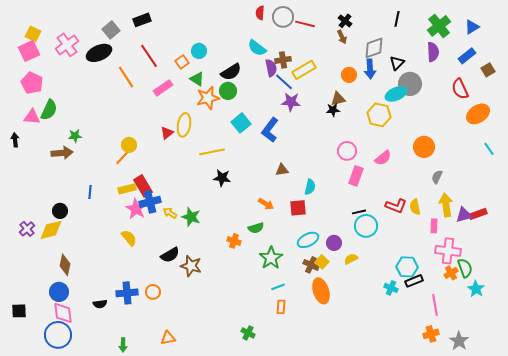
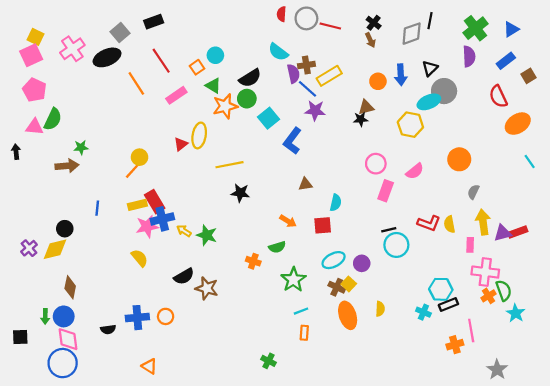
gray diamond: (374, 48) -> (412, 34), moved
cyan square: (241, 123) -> (268, 118), moved
pink star: (136, 209) -> (147, 226), turned 30
yellow semicircle: (351, 259) -> (380, 309), moved, turned 120
orange cross: (431, 334) -> (455, 345), moved
orange triangle: (168, 338) -> (149, 366), moved, turned 42
green arrow: (123, 345) -> (45, 316), moved

